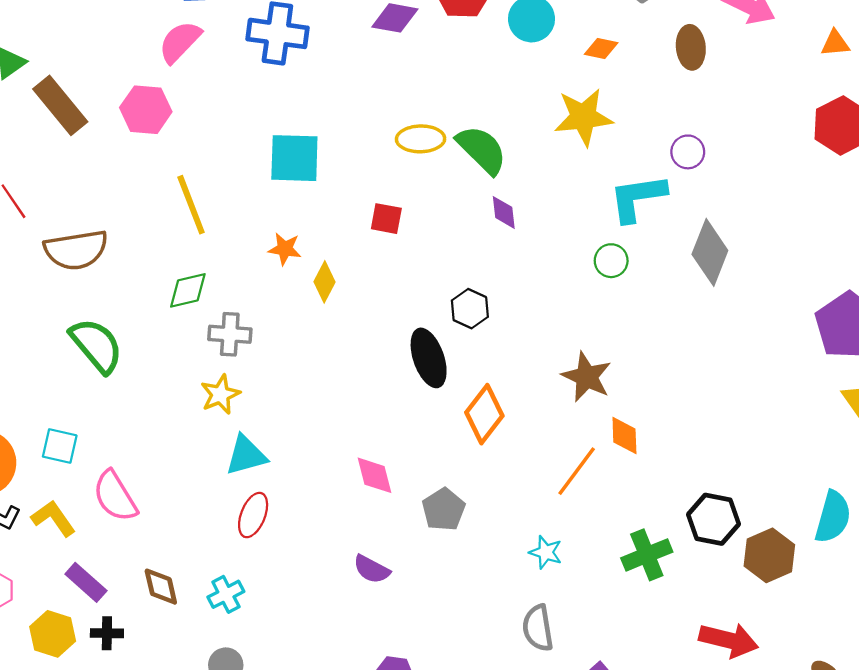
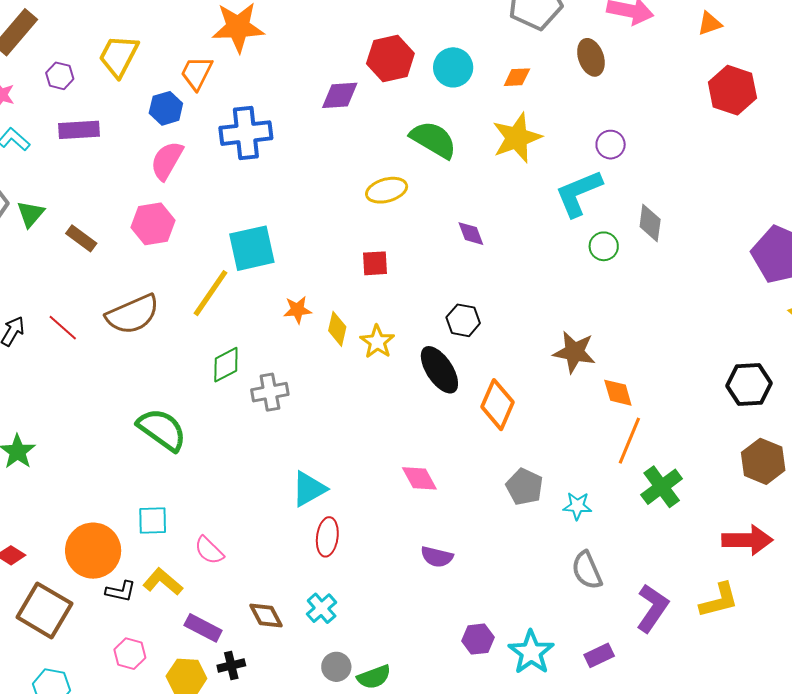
brown rectangle: (60, 105) -> (81, 238), size x0.6
green semicircle: (482, 150) -> (433, 140), moved
cyan square: (294, 158) -> (252, 248), moved
yellow line: (191, 205) -> (210, 293), turned 70
brown semicircle: (76, 250) -> (133, 314), moved
gray diamond: (710, 252) -> (650, 223), size x0.7
green circle: (611, 261) -> (604, 246), moved
yellow star: (220, 394) -> (377, 342), moved
orange line: (577, 471) -> (629, 441), moved
pink semicircle: (115, 496) -> (209, 550), size x0.7
gray pentagon: (444, 509) -> (524, 487), moved
black hexagon: (714, 519) -> (749, 385), moved

